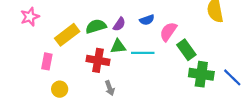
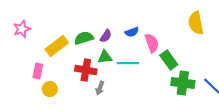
pink semicircle: (168, 32) -> (152, 43), turned 126
gray arrow: (110, 88) -> (100, 88), moved, turned 40
yellow circle: (60, 89) -> (50, 89), moved

